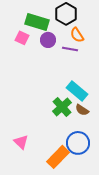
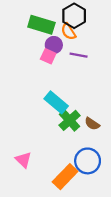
orange semicircle: (77, 35) -> (68, 32), moved
pink square: (22, 38) -> (48, 56), moved
cyan rectangle: (77, 91) -> (56, 102), moved

